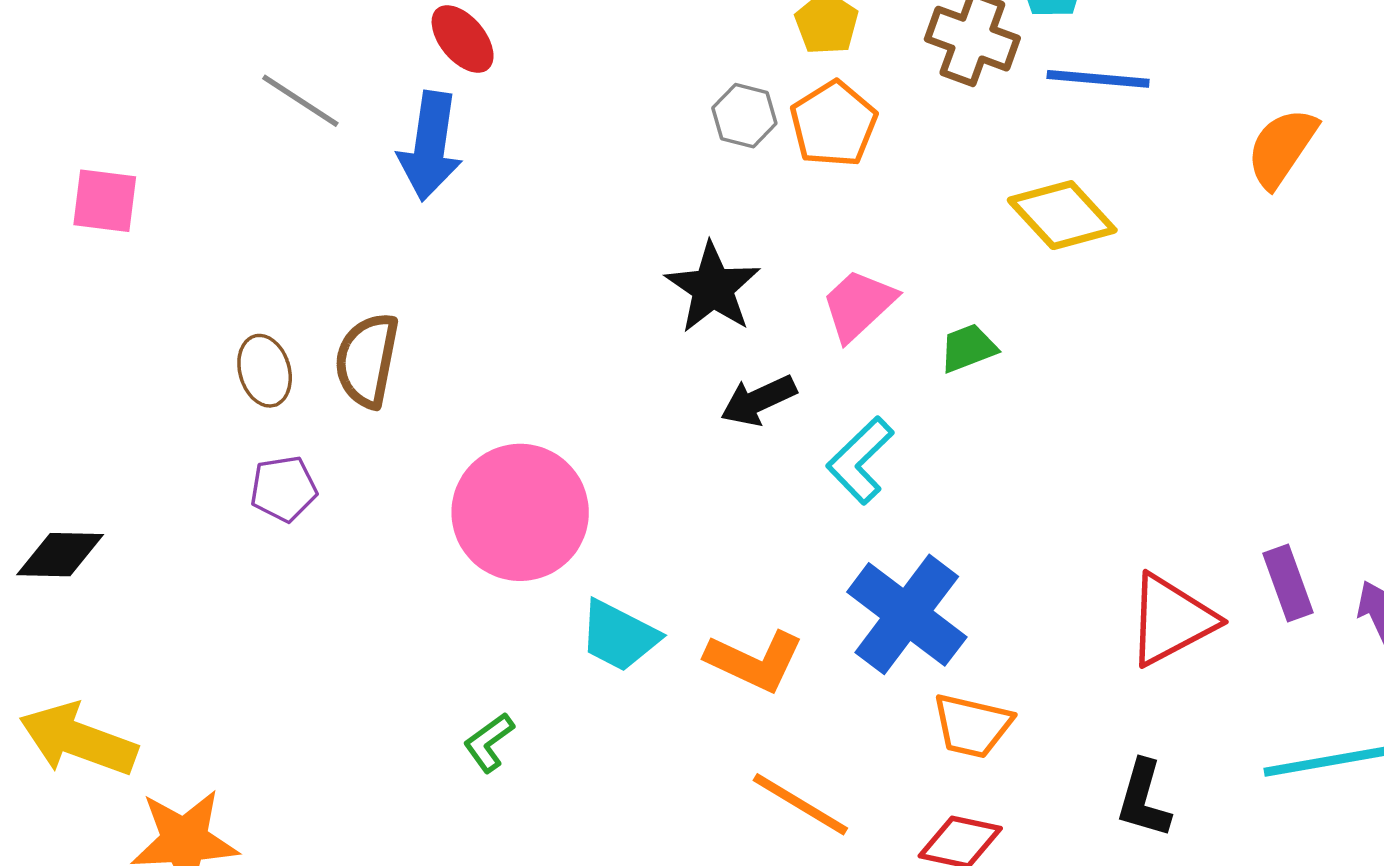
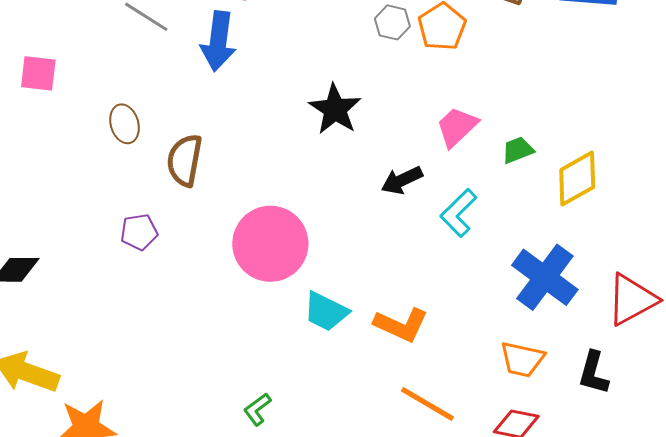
yellow diamond: (1062, 215) -> (577, 178), moved, turned -76
black star: (713, 288) -> (335, 109), moved
brown ellipse: (265, 371) -> (125, 124), moved
blue cross: (907, 614) -> (545, 277), moved
green L-shape: (489, 742) -> (257, 409), moved
black L-shape: (1144, 799) -> (593, 373), moved

